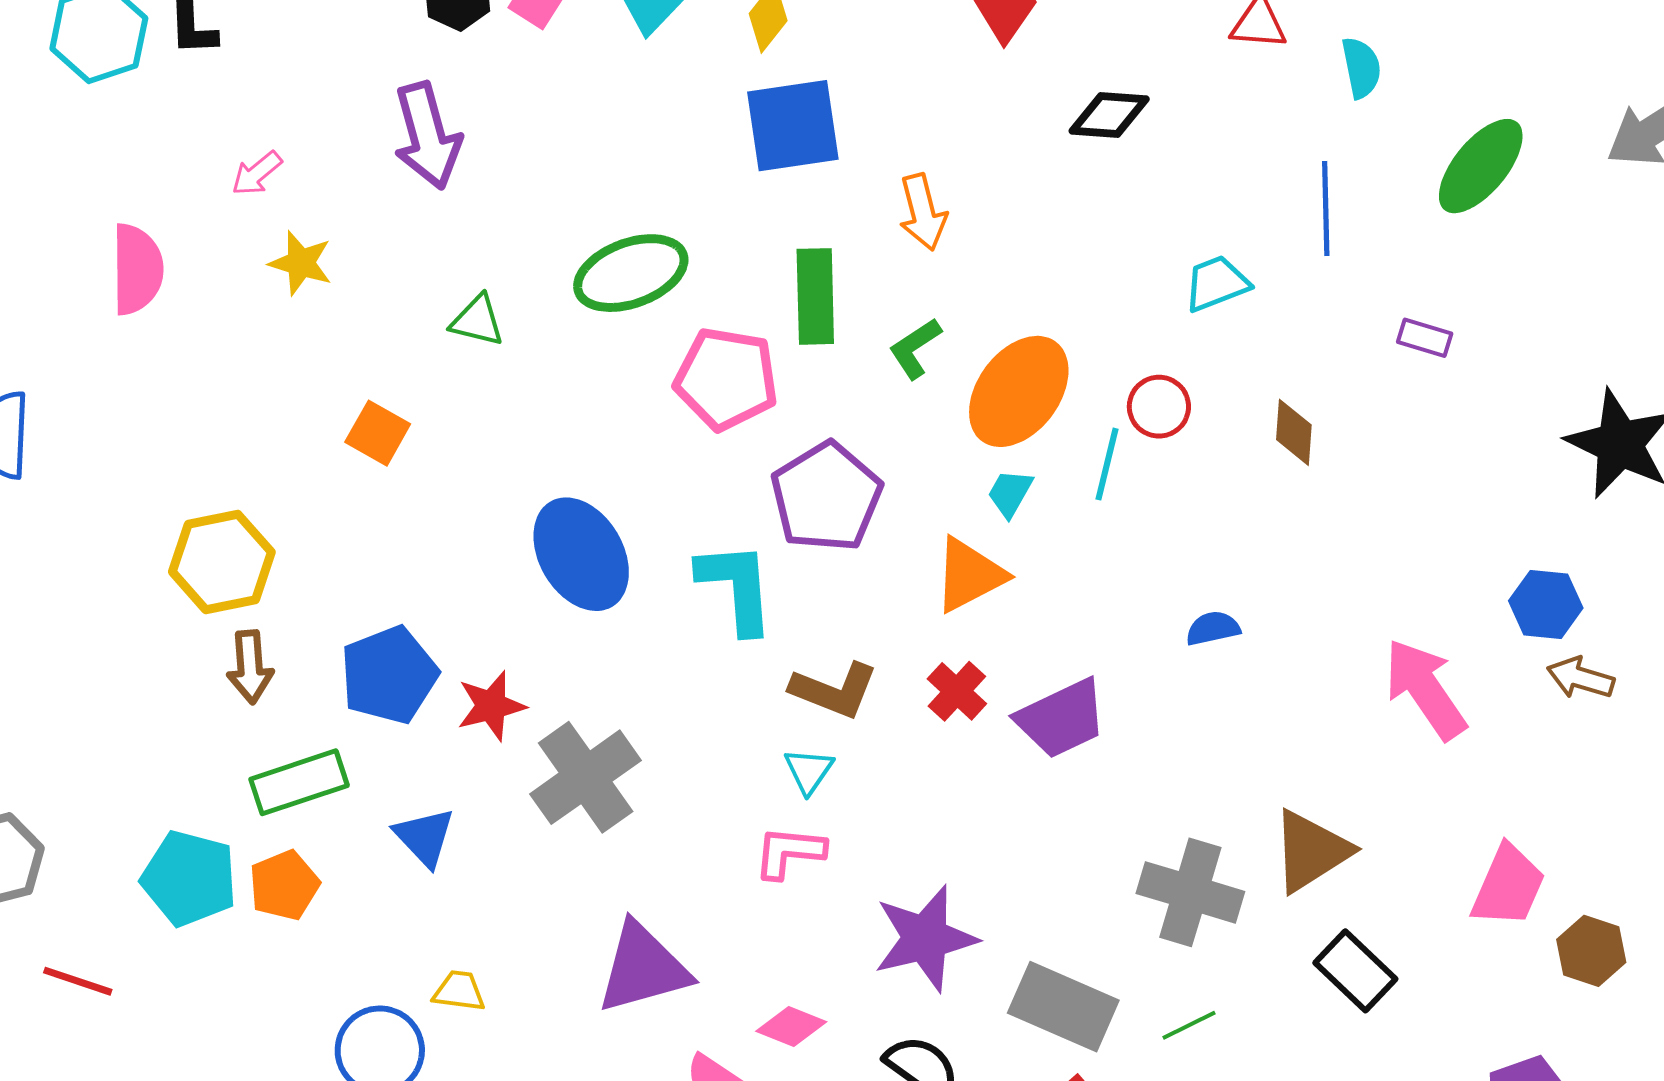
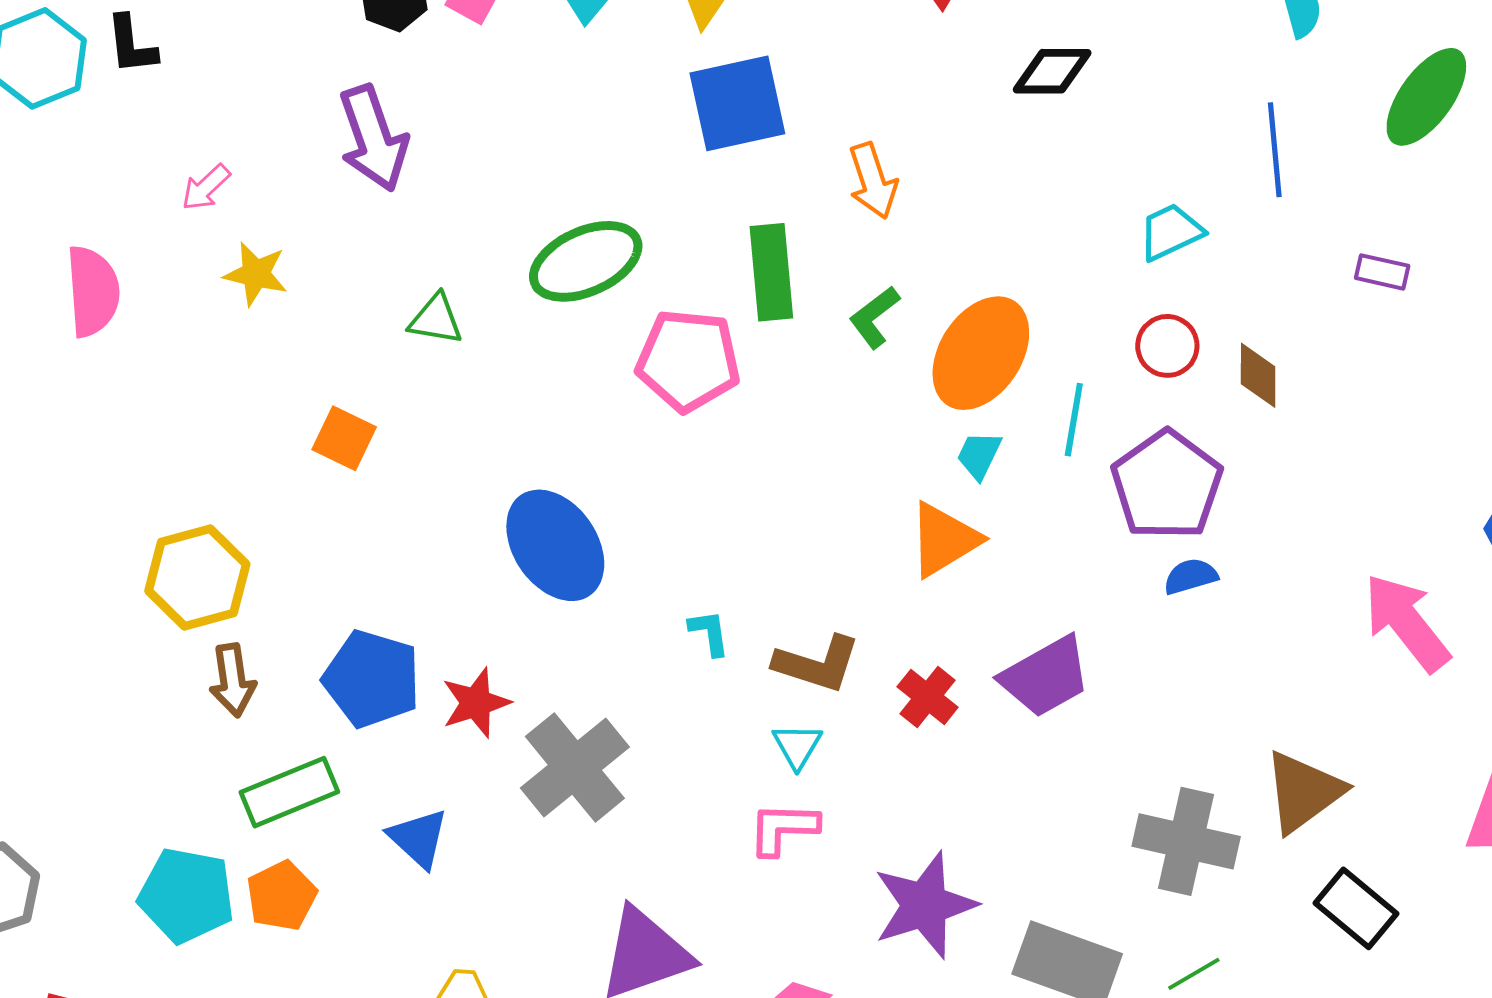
red circle: (1159, 407) -> (1167, 346), moved
purple pentagon: (826, 497) -> (1167, 485), moved
cyan L-shape: (736, 587) -> (709, 633), moved, size x0.5
blue pentagon: (389, 675) -> (372, 679), turned -30
red cross: (957, 691) -> (928, 697), moved

